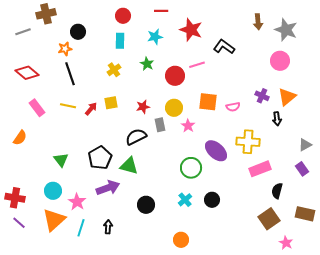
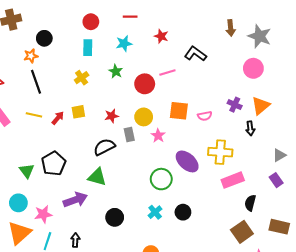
red star: (191, 30) -> (161, 36), size x0.6
black pentagon: (100, 158) -> (54, 164), moved
pink star: (77, 202) -> (43, 214), turned 30

